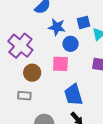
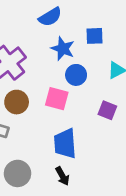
blue square: (83, 22) -> (95, 36), moved

